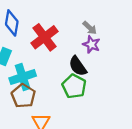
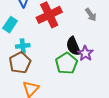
purple star: (91, 44) -> (85, 53), moved
cyan cross: (23, 77) -> (23, 46), size x0.6

